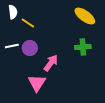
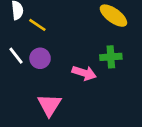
white line: (12, 46) -> (16, 56), turned 64
pink arrow: (51, 63) -> (84, 73), moved, turned 72

